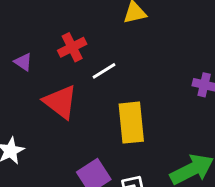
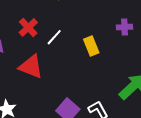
yellow rectangle: (131, 123) -> (91, 46), moved, size x0.7

